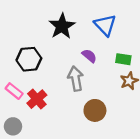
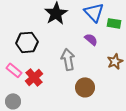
purple semicircle: (89, 56) -> (91, 39), moved
green rectangle: (123, 59) -> (114, 23), moved

